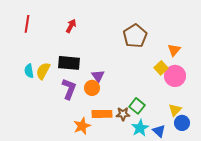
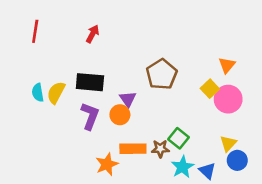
brown pentagon: (135, 36) -> (162, 74), moved

